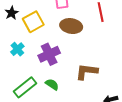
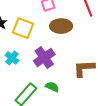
yellow square: (33, 22) -> (23, 28), turned -30

